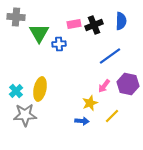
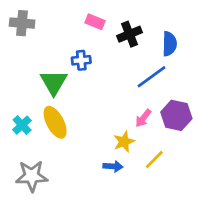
blue semicircle: (121, 21) -> (169, 44), moved
pink rectangle: (74, 24) -> (95, 22), moved, turned 32
green triangle: (39, 33) -> (54, 82), moved
yellow ellipse: (40, 89) -> (55, 122), turned -40
gray star: (25, 115) -> (32, 176), moved

